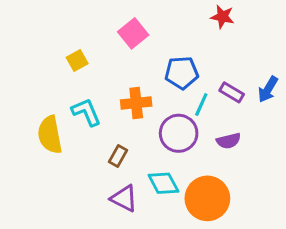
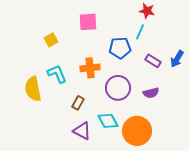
pink square: (133, 33) -> (88, 22), turned 36
cyan line: (201, 105) -> (140, 32), moved

